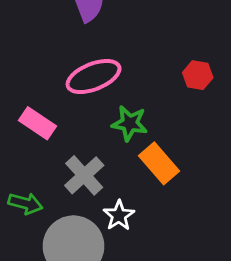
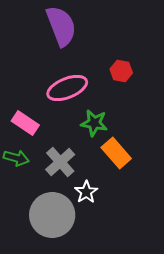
red hexagon: (198, 75) -> (121, 71), moved
green arrow: (25, 203) -> (16, 158), moved

